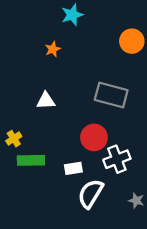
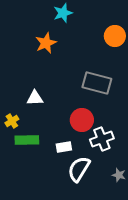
orange star: (53, 49) -> (46, 43), size x1.5
white triangle: (46, 101) -> (35, 98), moved

